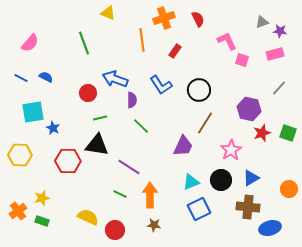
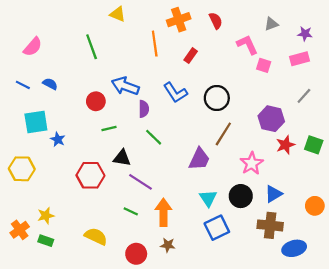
gray triangle: (262, 22) -> (271, 24), moved
black triangle: (97, 145) -> (122, 158), moved, size x0.7
red hexagon: (68, 161) -> (90, 175), moved
cyan triangle: (191, 182) -> (208, 198), turned -42
red circle: (115, 230) -> (136, 254), moved

